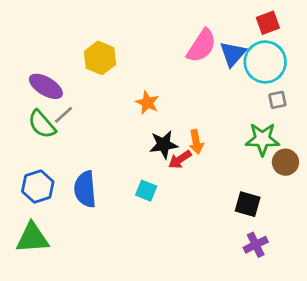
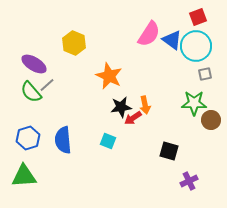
blue triangle: (233, 54) -> (172, 40), turned -35
orange star: (147, 103) -> (109, 76), size x1.5
black square: (248, 204) -> (169, 151), moved

